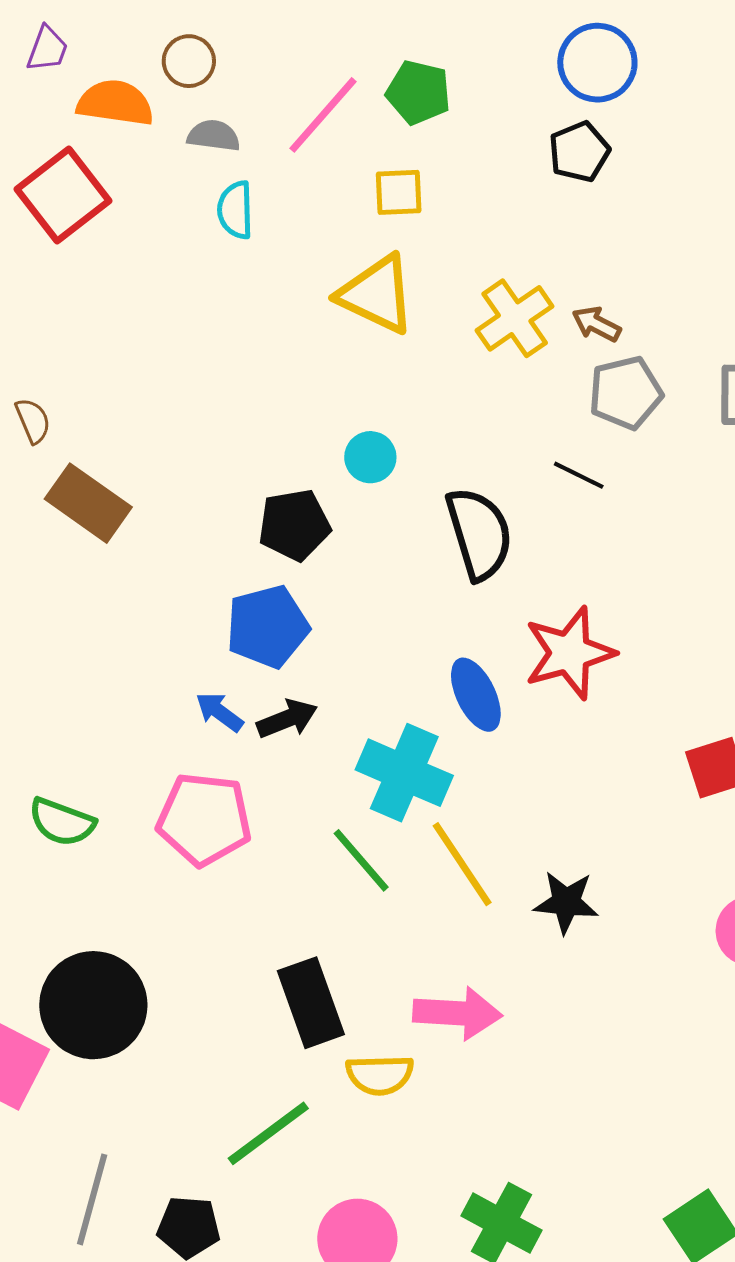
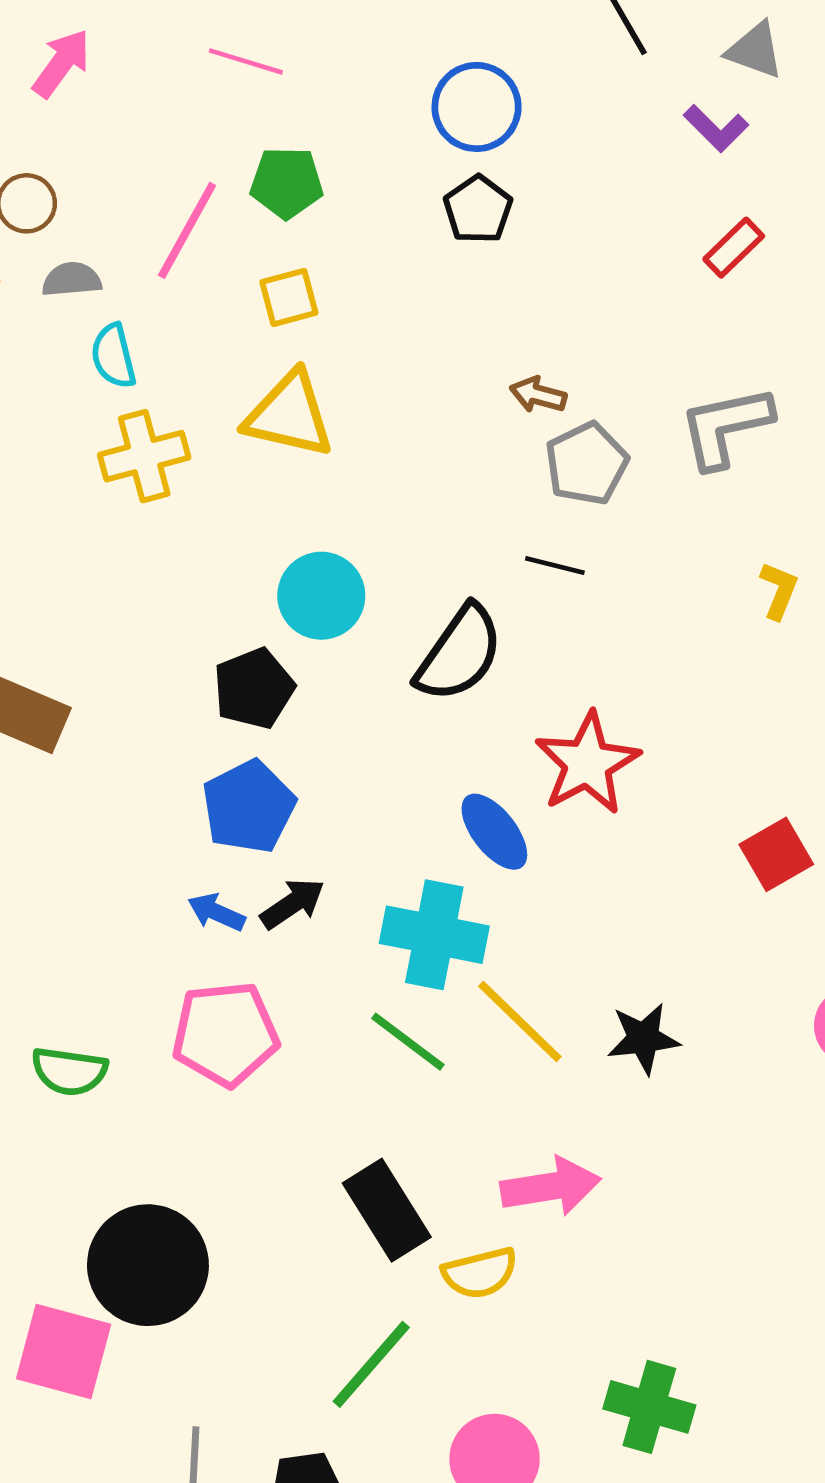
yellow cross: (515, 318) -> (144, 456), moved, turned 32
cyan circle: (370, 457) -> (321, 596), size x1.5
black semicircle: (479, 534) -> (459, 654), turned 64

